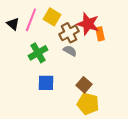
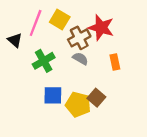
black triangle: (13, 24) -> (15, 40), moved
orange rectangle: (100, 34) -> (115, 62), moved
yellow pentagon: (88, 104) -> (78, 104), moved

